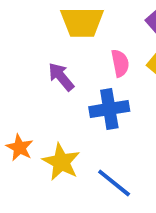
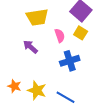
blue cross: (109, 109) -> (70, 61), moved

